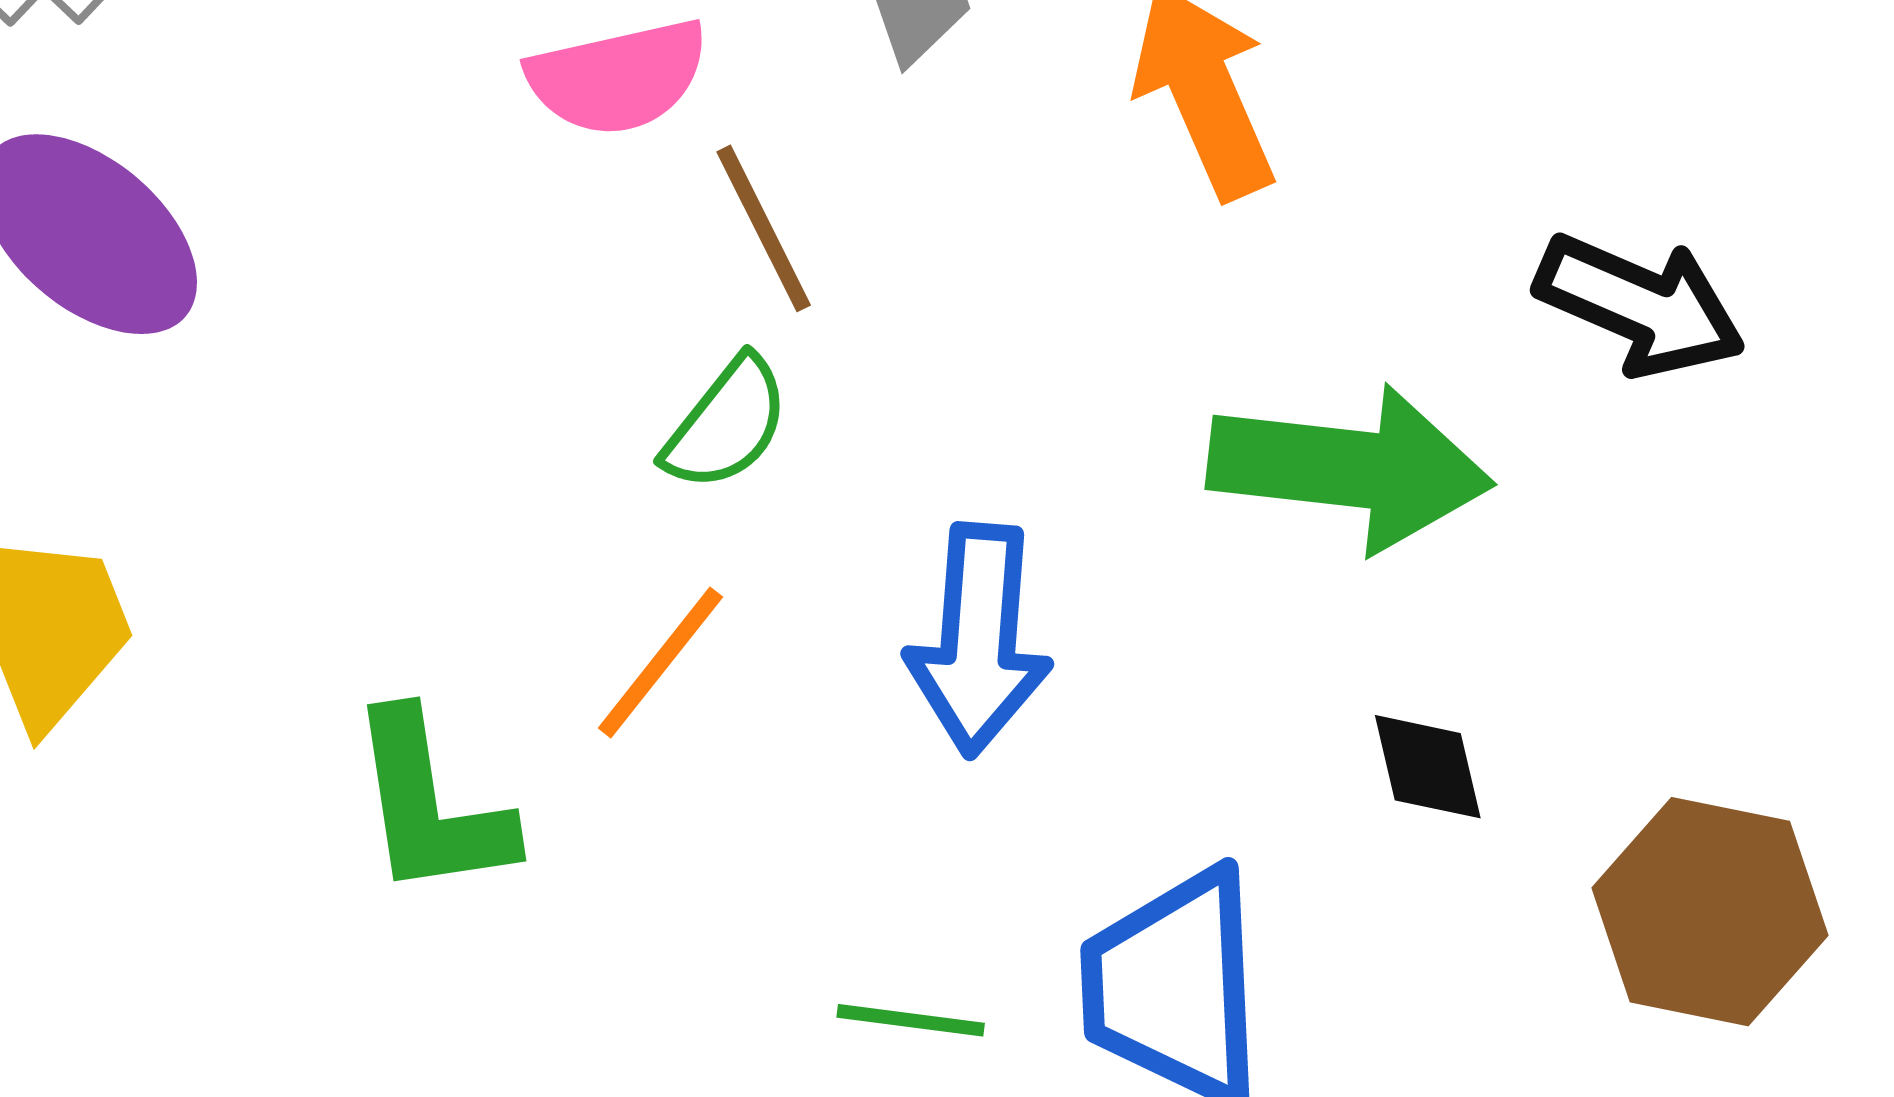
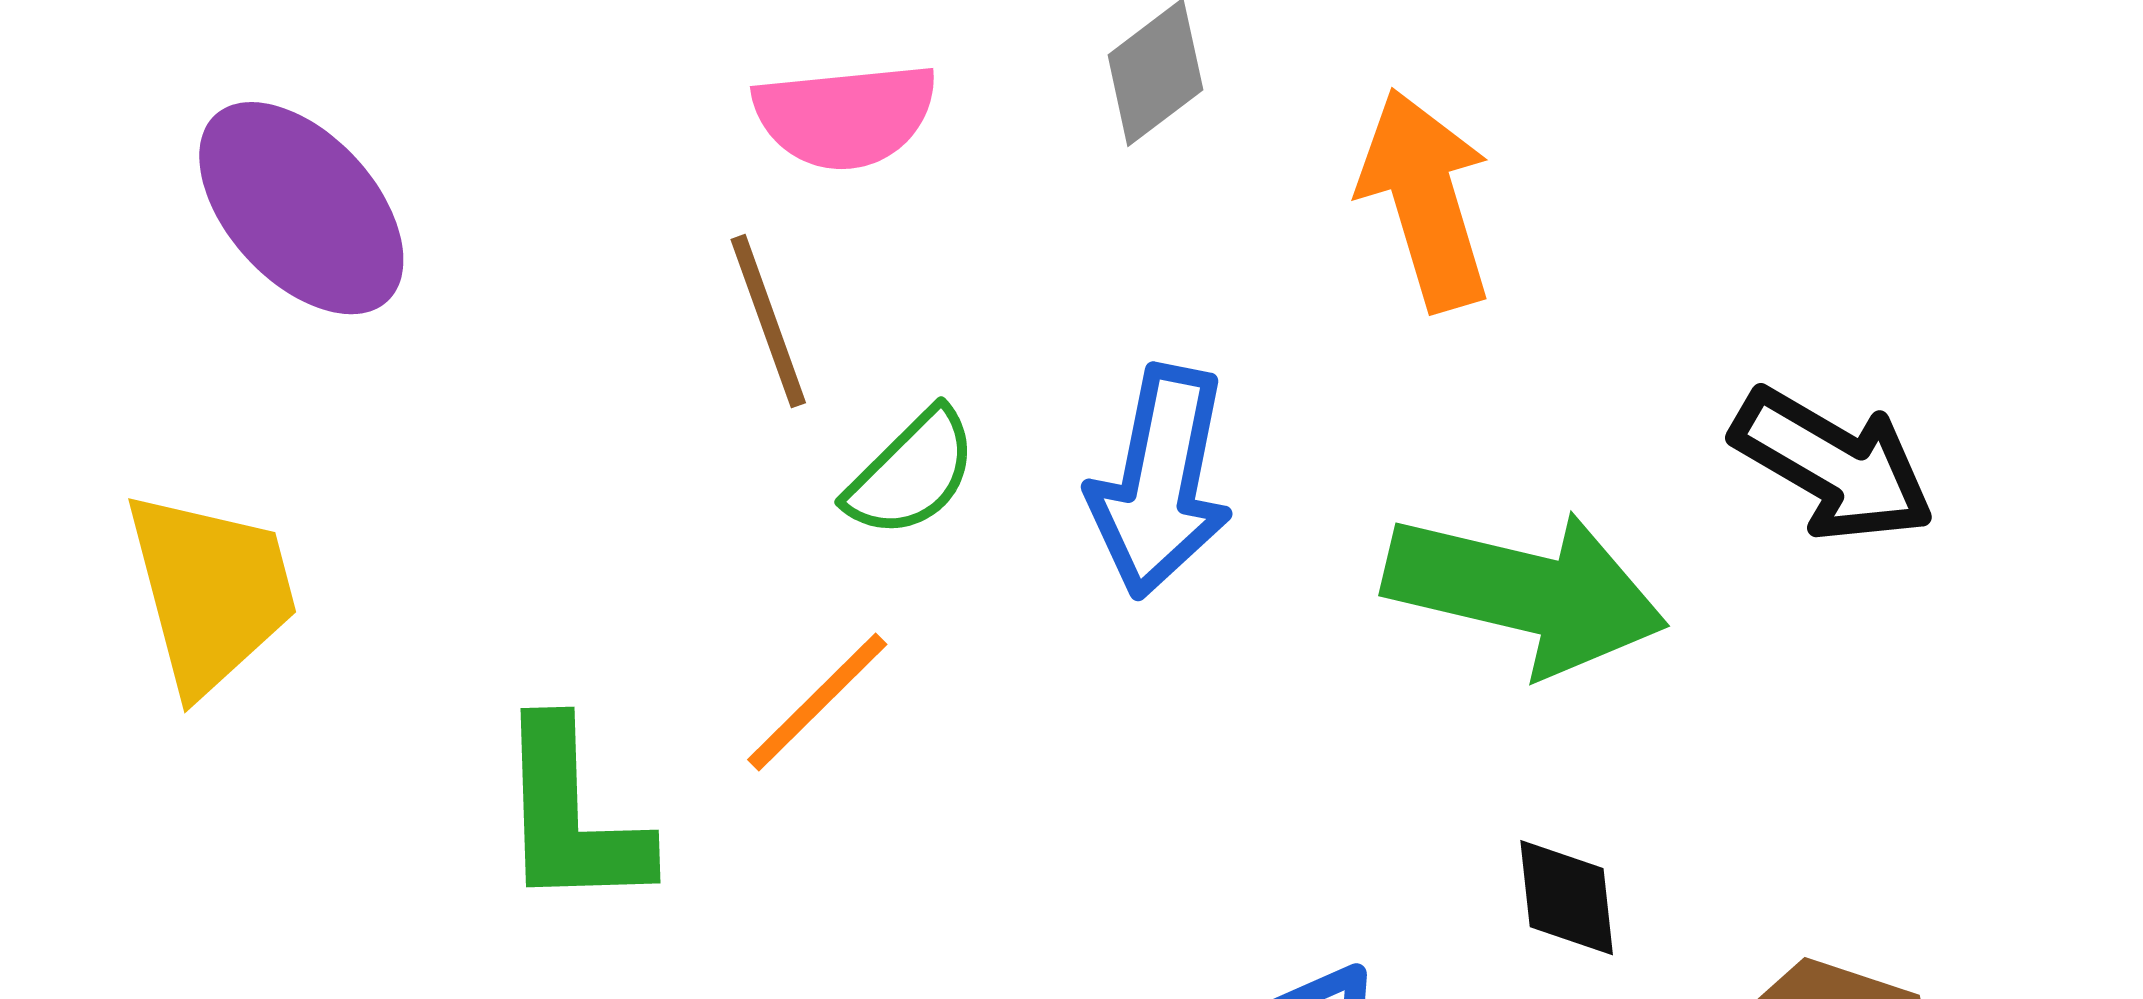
brown line: (764, 228) -> (768, 321), moved
blue arrow: (979, 640) -> (1160, 482), moved

